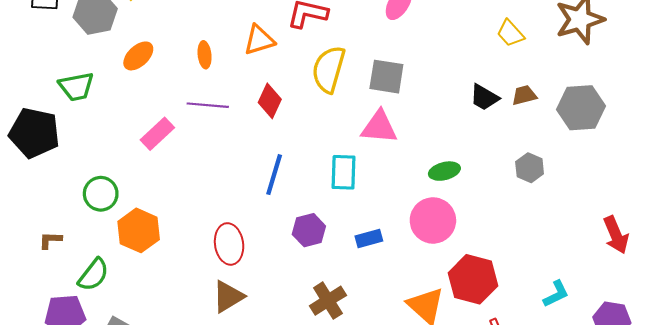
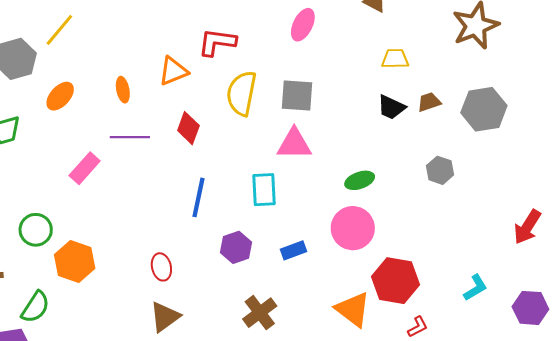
yellow trapezoid: (510, 33) -> (395, 59), moved, turned 136
red arrow: (616, 235) -> (527, 227), turned 60
red ellipse: (229, 244) -> (161, 267), size x0.7

